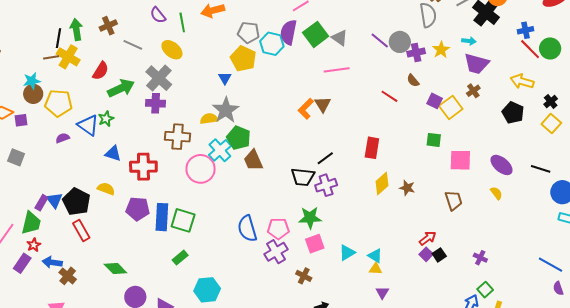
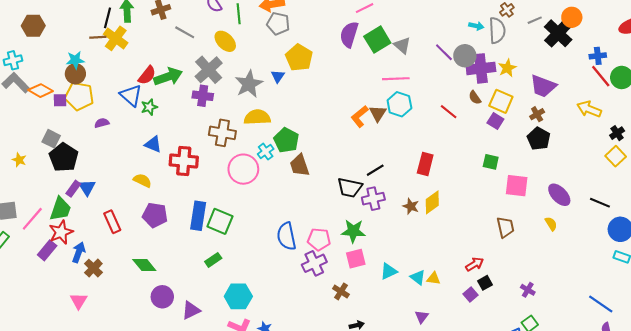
gray pentagon: (248, 32) -> (278, 24), moved
cyan arrow: (469, 41) -> (476, 26), moved
cyan hexagon: (272, 44) -> (399, 104), moved
purple cross: (416, 52) -> (481, 68), size x1.5
red semicircle: (101, 71) -> (147, 75), moved
yellow pentagon: (58, 103) -> (79, 96), moved
yellow square: (451, 107) -> (501, 101), moved, turned -35
gray star: (226, 110) -> (249, 84), moved
black pentagon: (513, 113) -> (539, 139), moved
yellow semicircle: (209, 119) -> (257, 117), size x1.4
blue triangle: (88, 125) -> (131, 95), moved
cyan cross: (220, 150) -> (266, 152), size x0.7
brown star: (407, 188) -> (411, 206), moved
black pentagon: (76, 202) -> (64, 157), moved
purple pentagon: (138, 209) -> (155, 215), moved
red star: (34, 245) -> (61, 232), size x1.6
purple square: (426, 254) -> (471, 295), moved
blue arrow: (52, 262) -> (79, 252), turned 96
yellow triangle: (376, 269) -> (434, 278), moved

